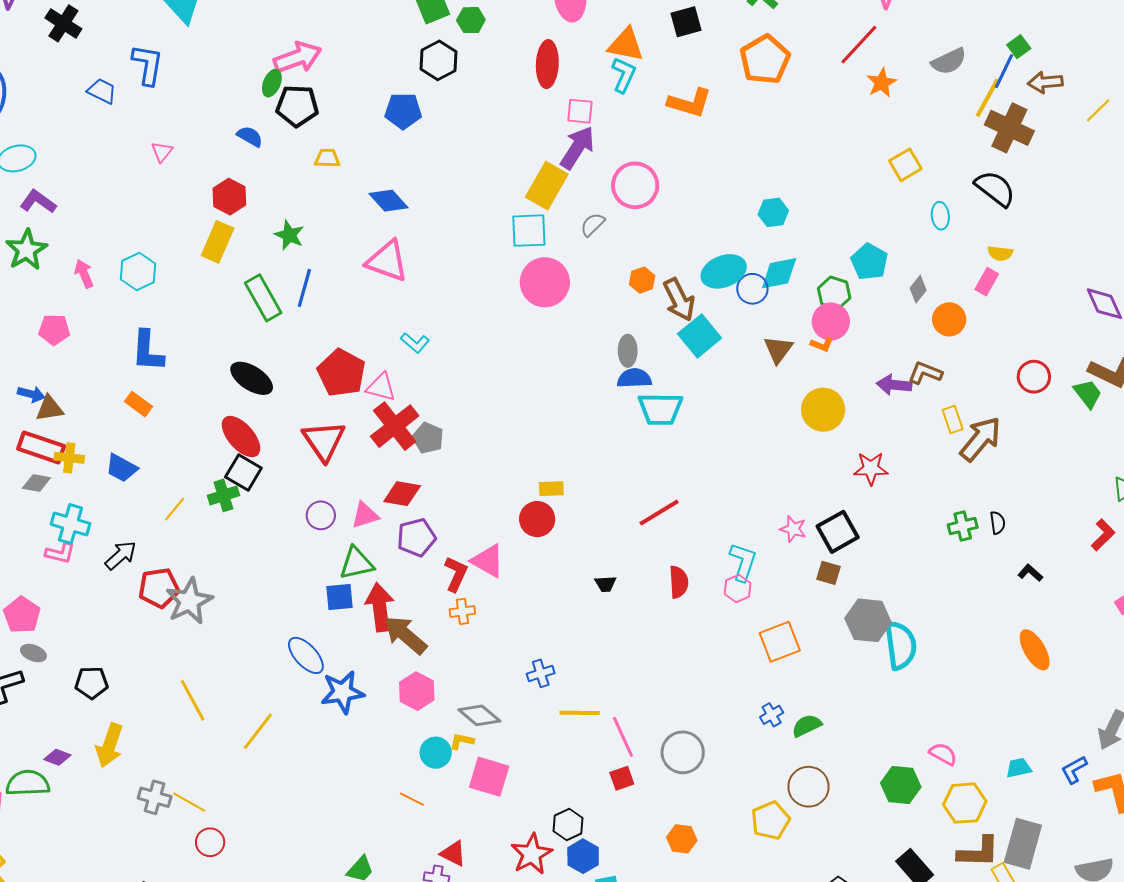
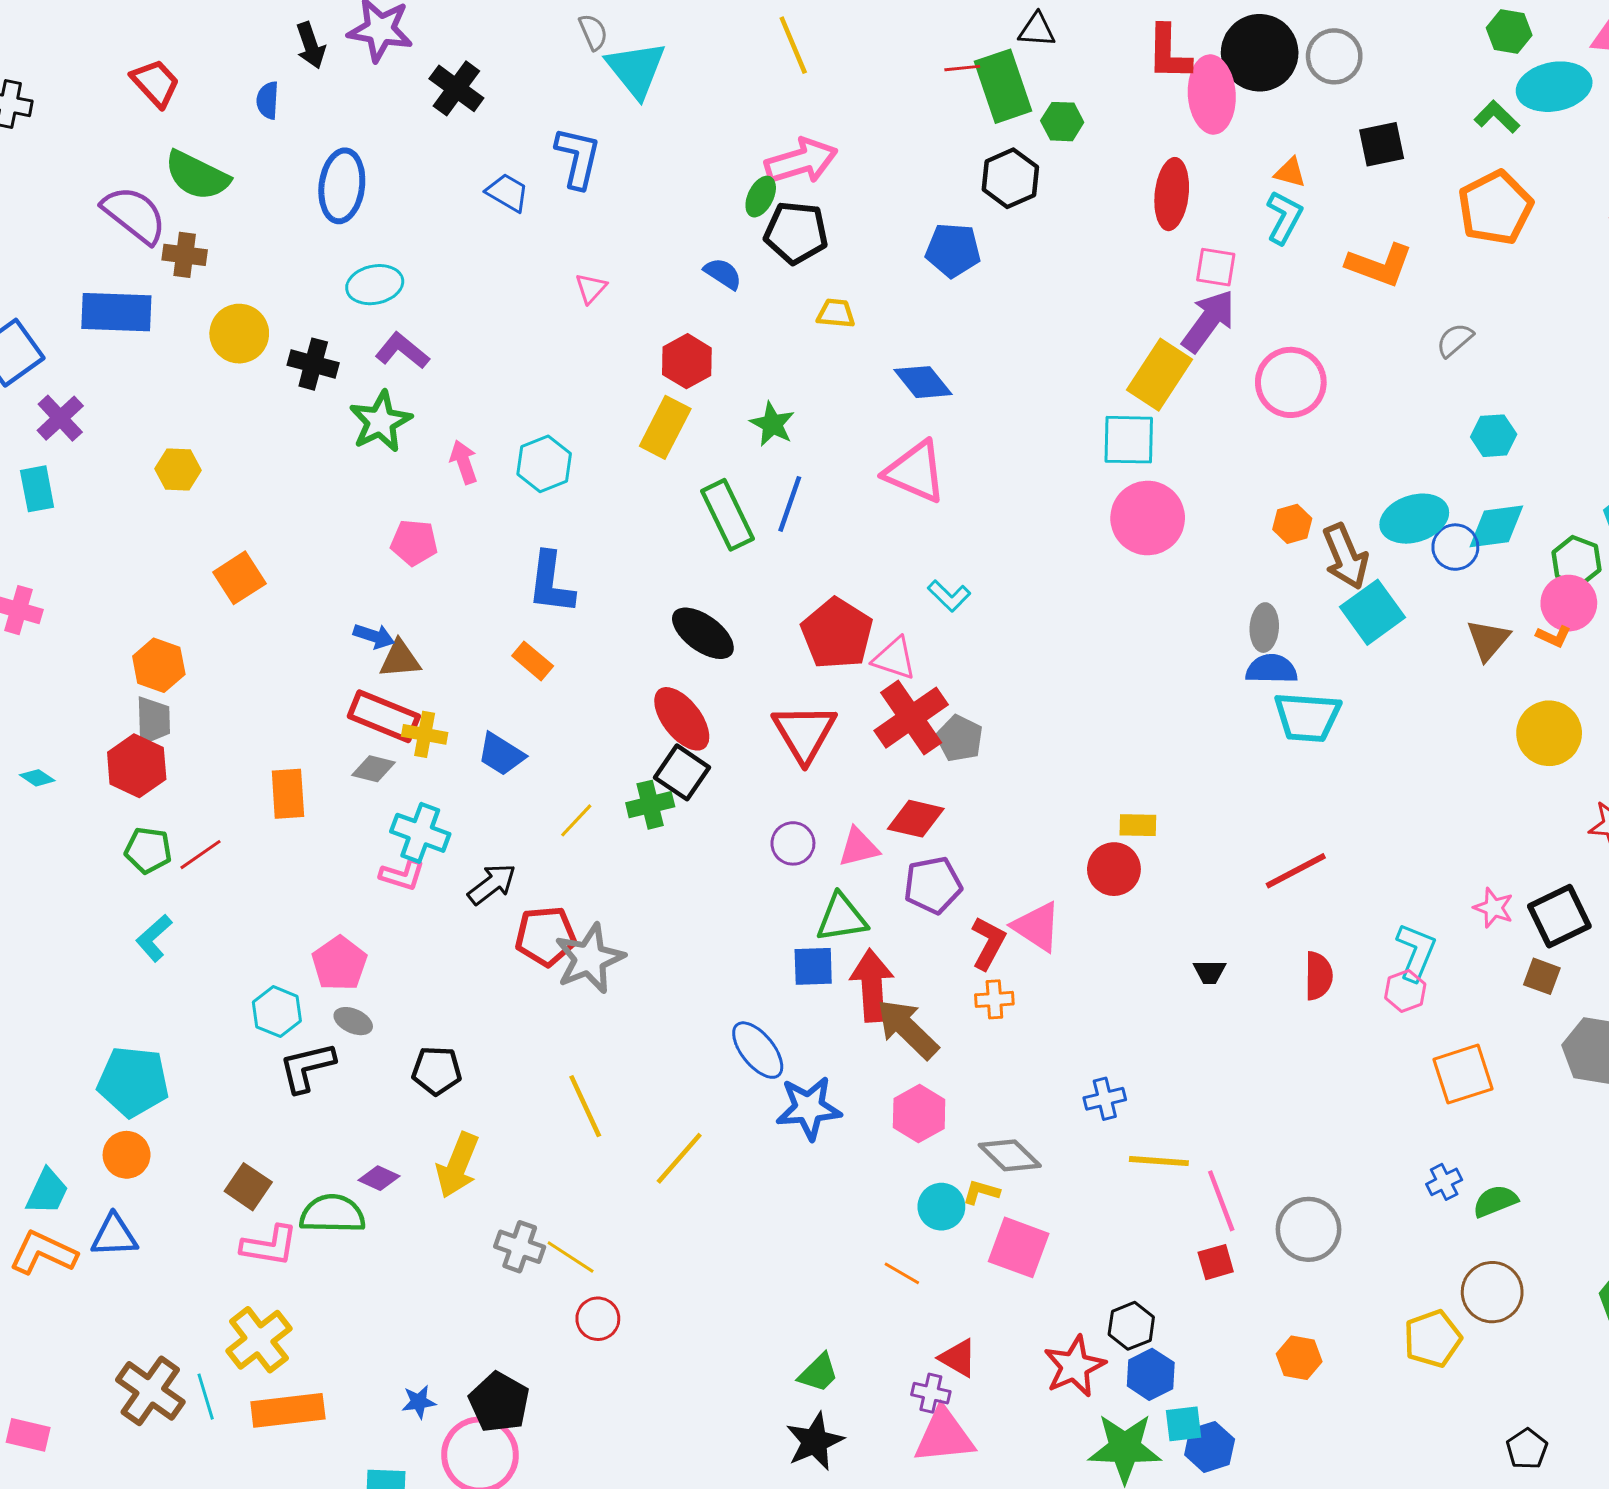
orange triangle: (626, 45) -> (1290, 172), size x0.6
gray semicircle: (593, 225) -> (1455, 340), moved

